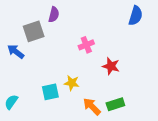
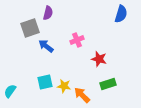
blue arrow: (16, 52) -> (46, 46), moved
yellow star: (72, 83) -> (64, 86), moved
green rectangle: (115, 104) -> (108, 84), moved

